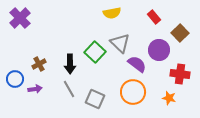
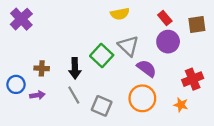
brown square: (180, 33) -> (197, 24), moved, turned 36
purple circle: (159, 50) -> (168, 42), moved
brown cross: (39, 64) -> (42, 68), turned 32
red cross: (180, 74) -> (193, 79), turned -30

